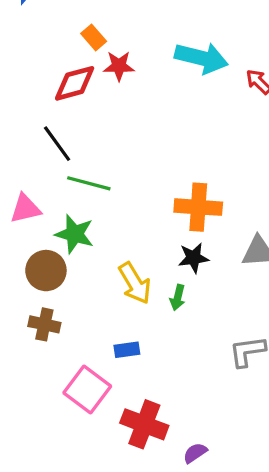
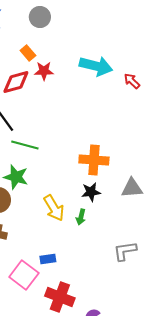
blue rectangle: (127, 350) -> (48, 259), moved

